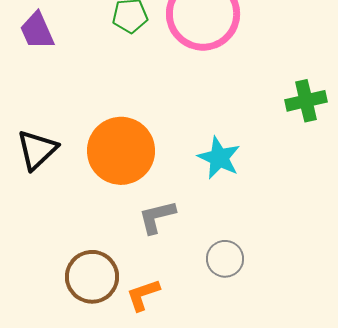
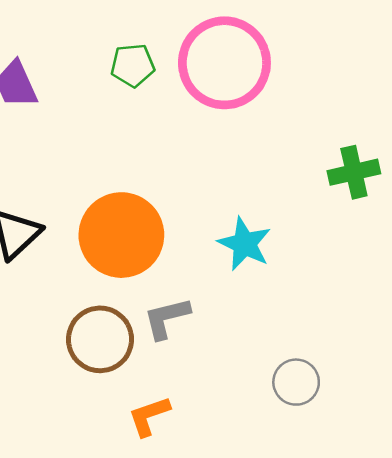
gray circle: (225, 259) -> (296, 382), moved
brown circle: (92, 277) -> (100, 339), moved

